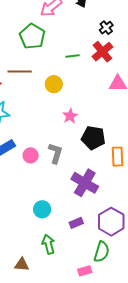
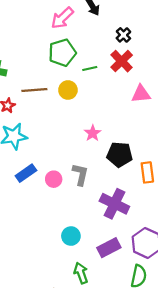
green pentagon: (32, 36) -> (62, 53), moved, turned 30
yellow circle: (54, 84) -> (68, 90), moved
purple rectangle: (76, 223) -> (109, 248), size x1.5

